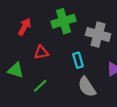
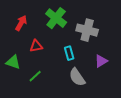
green cross: (64, 21) -> (56, 18), turned -35

